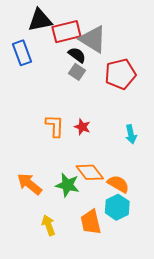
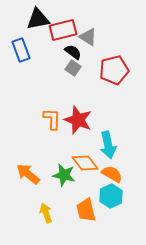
gray triangle: (93, 39) -> (88, 37), size x0.7
red star: (82, 127) -> (78, 120), size x1.8
cyan arrow: (131, 134) -> (108, 145), moved, size x1.5

